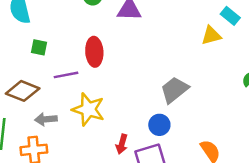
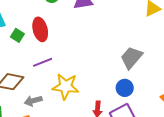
green square: (39, 47) -> (17, 35), moved, turned 32
red ellipse: (94, 52) -> (40, 29), moved

